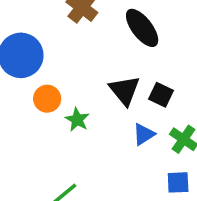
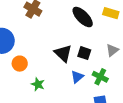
black ellipse: (142, 28) -> (83, 17), moved
green star: (77, 120) -> (38, 84), moved

